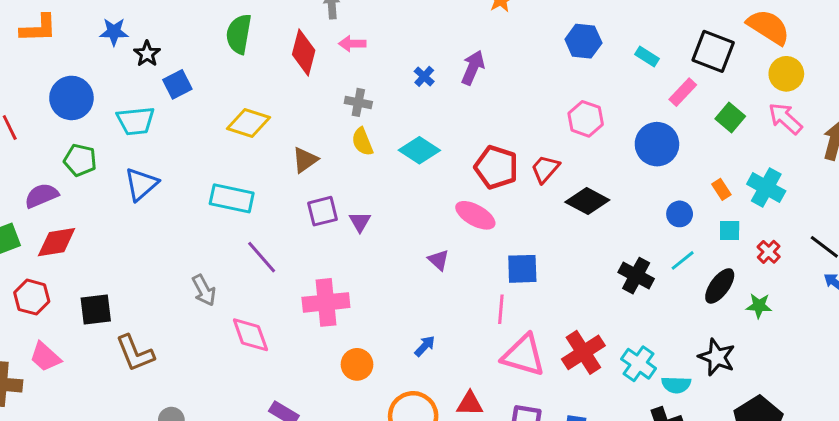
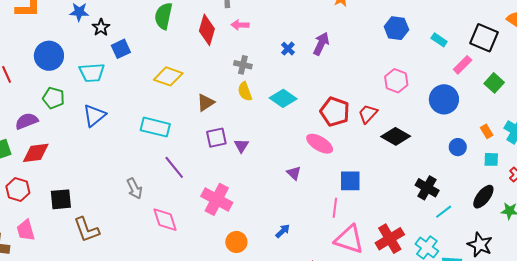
cyan line: (683, 260) -> (444, 212), moved
pink cross: (326, 302) -> (217, 199), turned 32
pink trapezoid: (45, 357) -> (26, 230), turned 30

